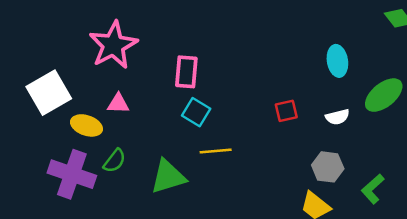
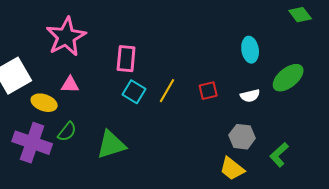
yellow line: (216, 151) -> (167, 91), moved, turned -55

